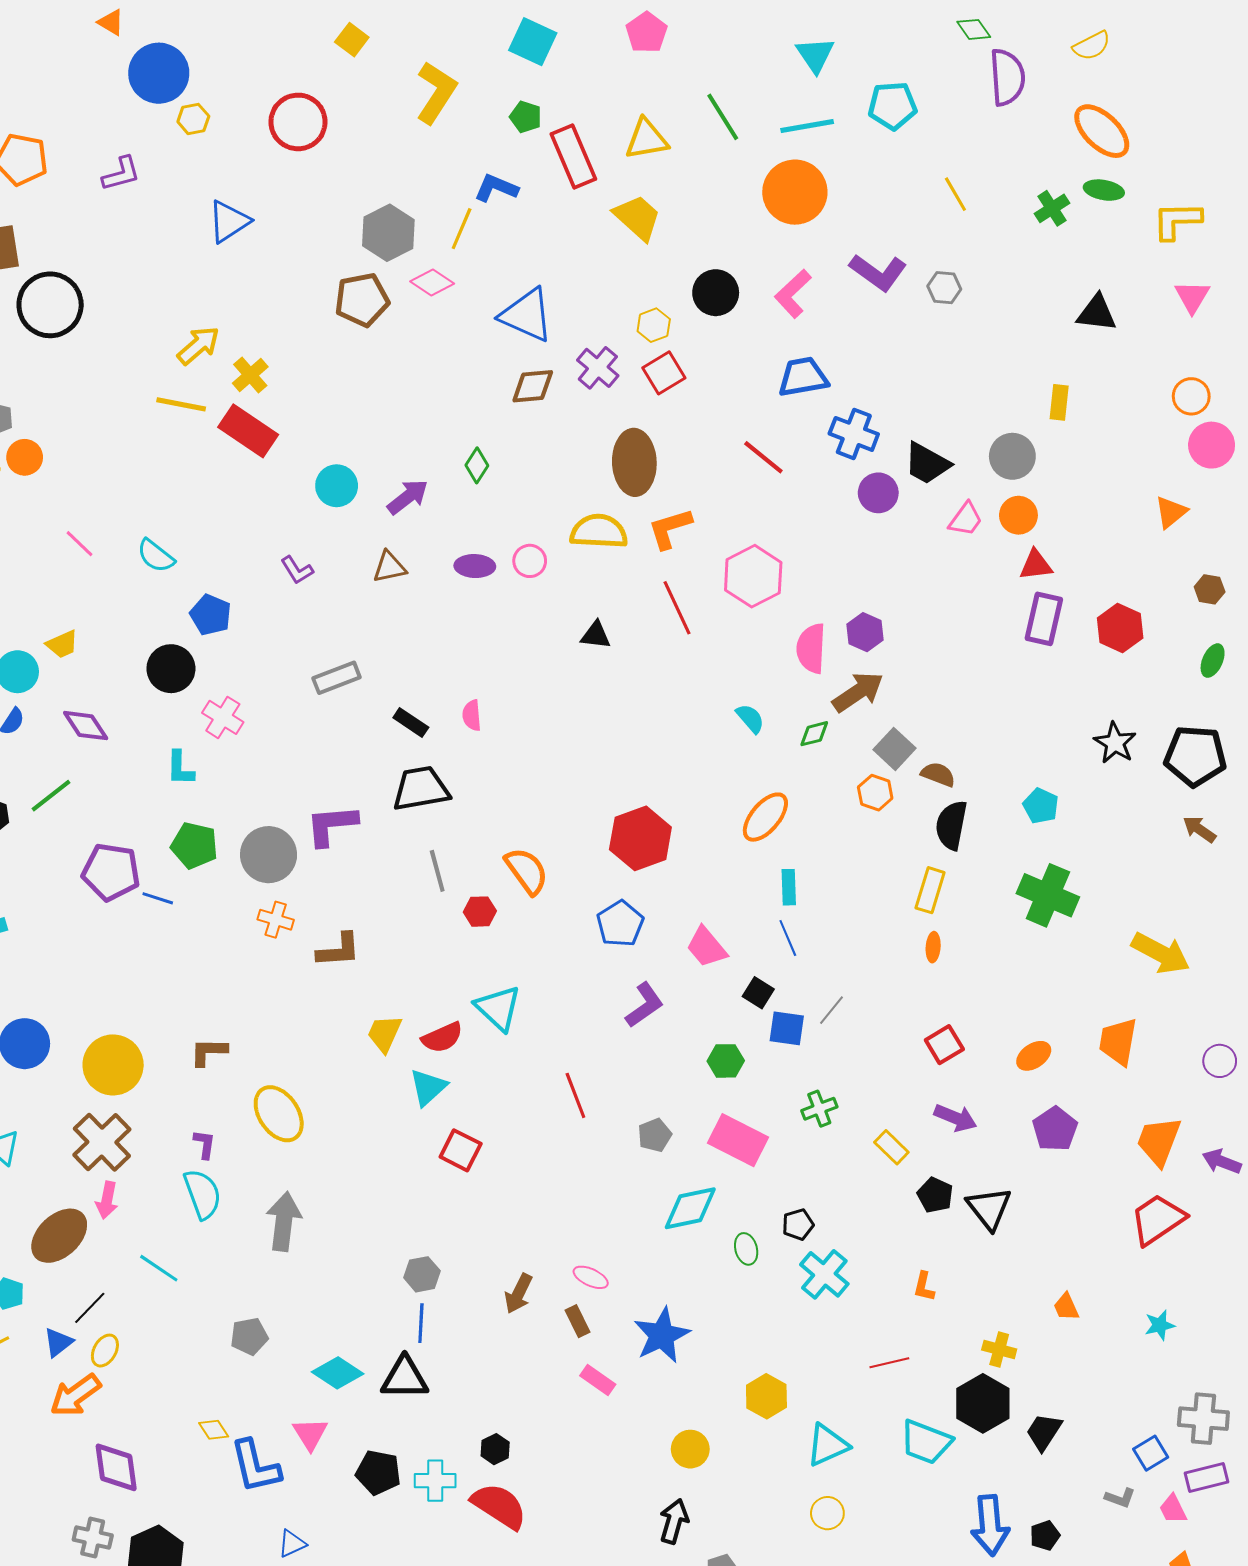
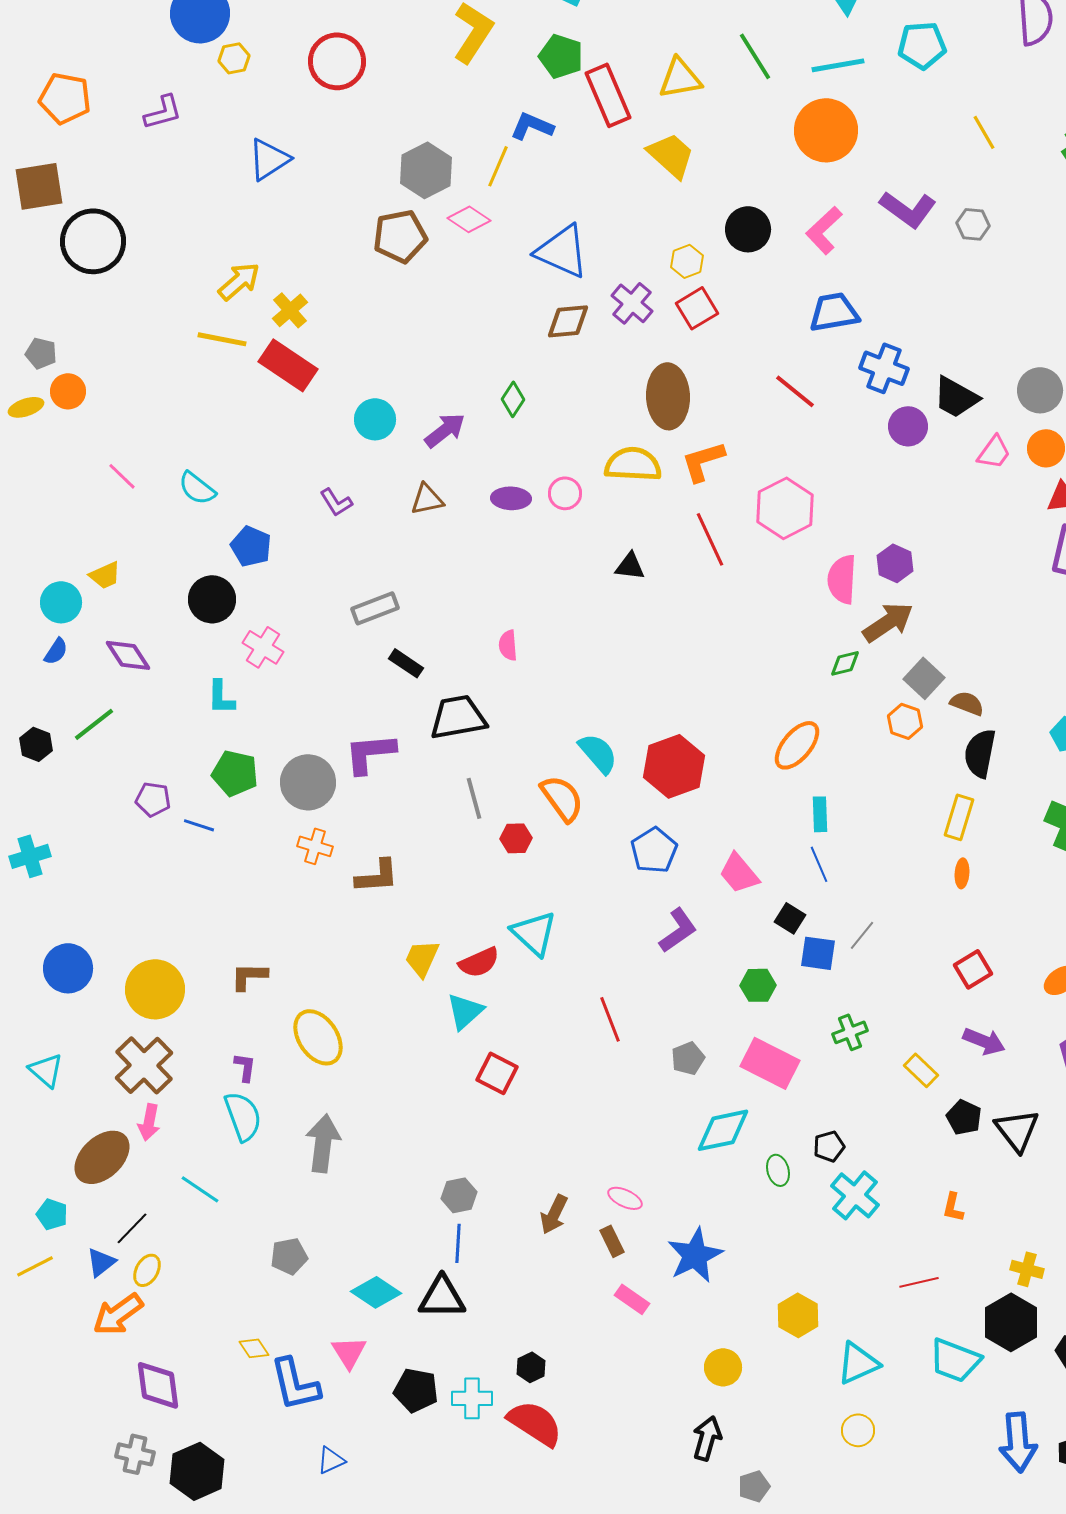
green pentagon: (526, 117) -> (561, 56), size x1.4
cyan semicircle: (750, 718) -> (598, 753), moved, size x1.4
black rectangle: (411, 723) -> (406, 663), moved
purple pentagon: (111, 872) -> (153, 799), size x0.6

